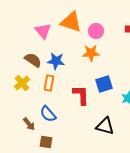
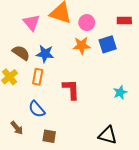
blue square: (104, 84) -> (108, 44), moved
brown arrow: (29, 124) -> (17, 128), moved
black triangle: (105, 126) -> (108, 135), moved
brown square: (46, 142) -> (49, 136), moved

